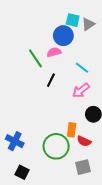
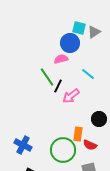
green line: (35, 58) -> (47, 77), moved
pink arrow: (81, 90) -> (71, 96), moved

